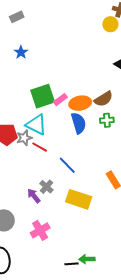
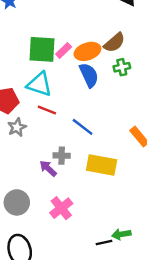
green square: (43, 96) -> (42, 49), turned 30
gray star: (24, 138) -> (17, 127), moved
gray cross: (46, 187) -> (62, 156), turned -32

